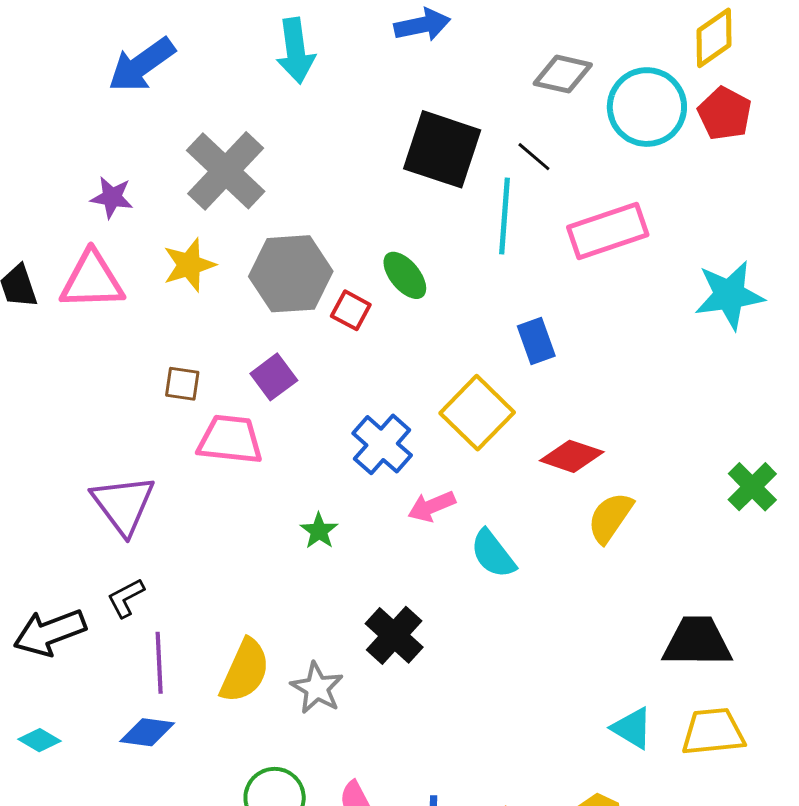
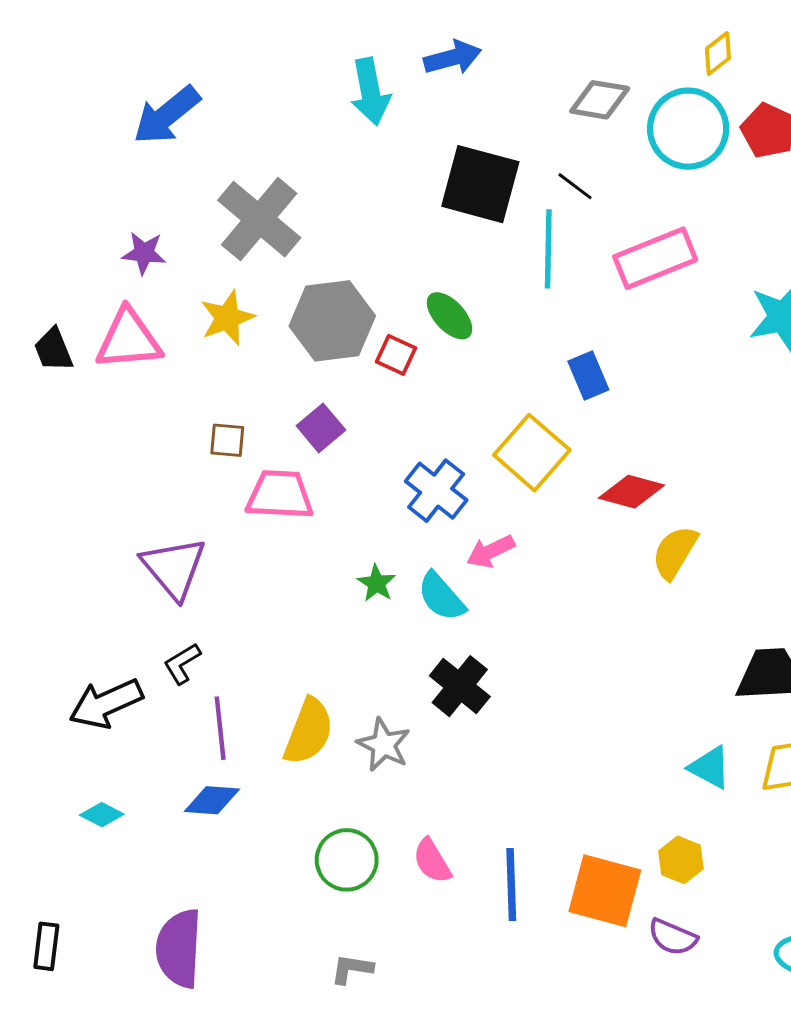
yellow diamond: (714, 38) -> (718, 53), moved, size x0.7
cyan arrow: (296, 51) -> (370, 92), moved
cyan semicircle: (493, 554) -> (441, 597), moved

